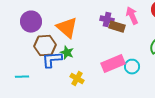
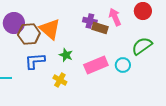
brown hexagon: (45, 46) -> (29, 34), moved
green star: (67, 53) -> (66, 55), moved
cyan circle: (132, 67) -> (123, 65), moved

